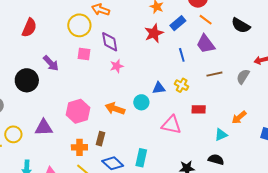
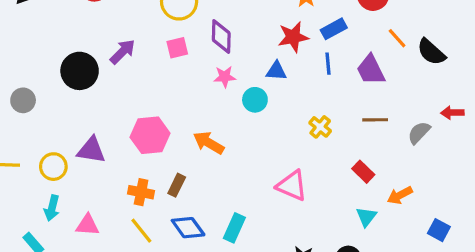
orange line: (206, 20) -> (397, 38), moved
pink square: (84, 54) -> (177, 48), turned -32
blue line: (182, 55) -> (328, 64), moved
purple arrow: (51, 63) -> (123, 52), turned -102
blue triangle: (159, 88) -> (276, 71), moved
cyan circle: (141, 102) -> (255, 100), moved
red rectangle: (199, 109) -> (363, 172), moved, turned 32
yellow circle: (13, 134) -> (53, 167), moved
cyan triangle: (221, 135) -> (366, 217), turned -40

